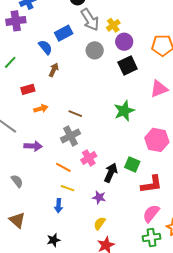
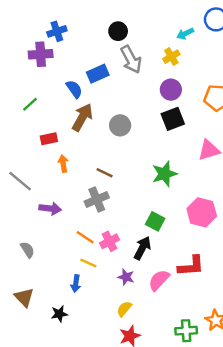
yellow cross: (113, 25) -> (171, 57), moved
gray circle: (95, 50) -> (120, 125), moved
brown arrow: (54, 70) -> (82, 117), size x1.6
orange arrow: (41, 109) -> (63, 163), turned -88
pink cross: (89, 158) -> (109, 241), moved
green square: (132, 164) -> (155, 221), moved
pink semicircle: (151, 213) -> (159, 280), moved
black star: (53, 240) -> (59, 314), moved

